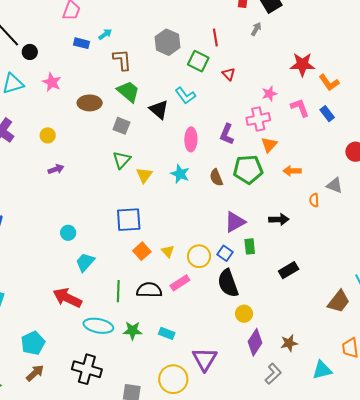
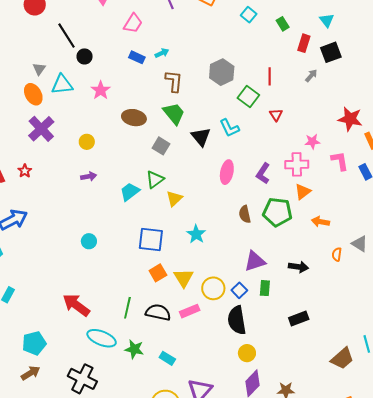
cyan star: (180, 174) -> (196, 234), moved
yellow triangle: (168, 251) -> (184, 278), size x1.5
cyan trapezoid: (85, 262) -> (130, 192), moved

